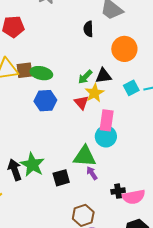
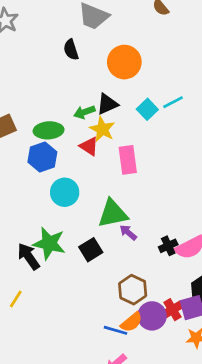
green ellipse: (41, 73) -> (49, 130), moved
green arrow: (85, 77) -> (84, 112), turned 42
cyan circle: (106, 136) -> (65, 192), moved

